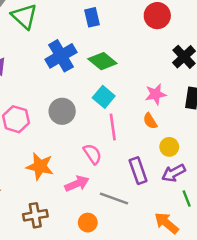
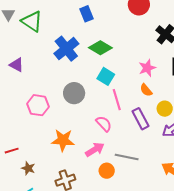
purple rectangle: (138, 171) -> (140, 119), moved
orange circle: (88, 223) -> (107, 171), moved

